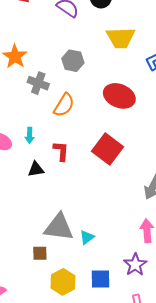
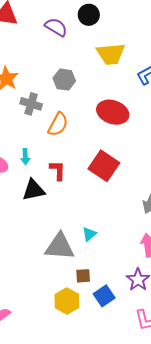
black triangle: (36, 169) -> (34, 190), size x1.4
cyan triangle: (87, 237) -> (89, 234), moved
brown square: (40, 253) -> (83, 276), moved
blue square: (100, 279) -> (104, 296), turned -30

